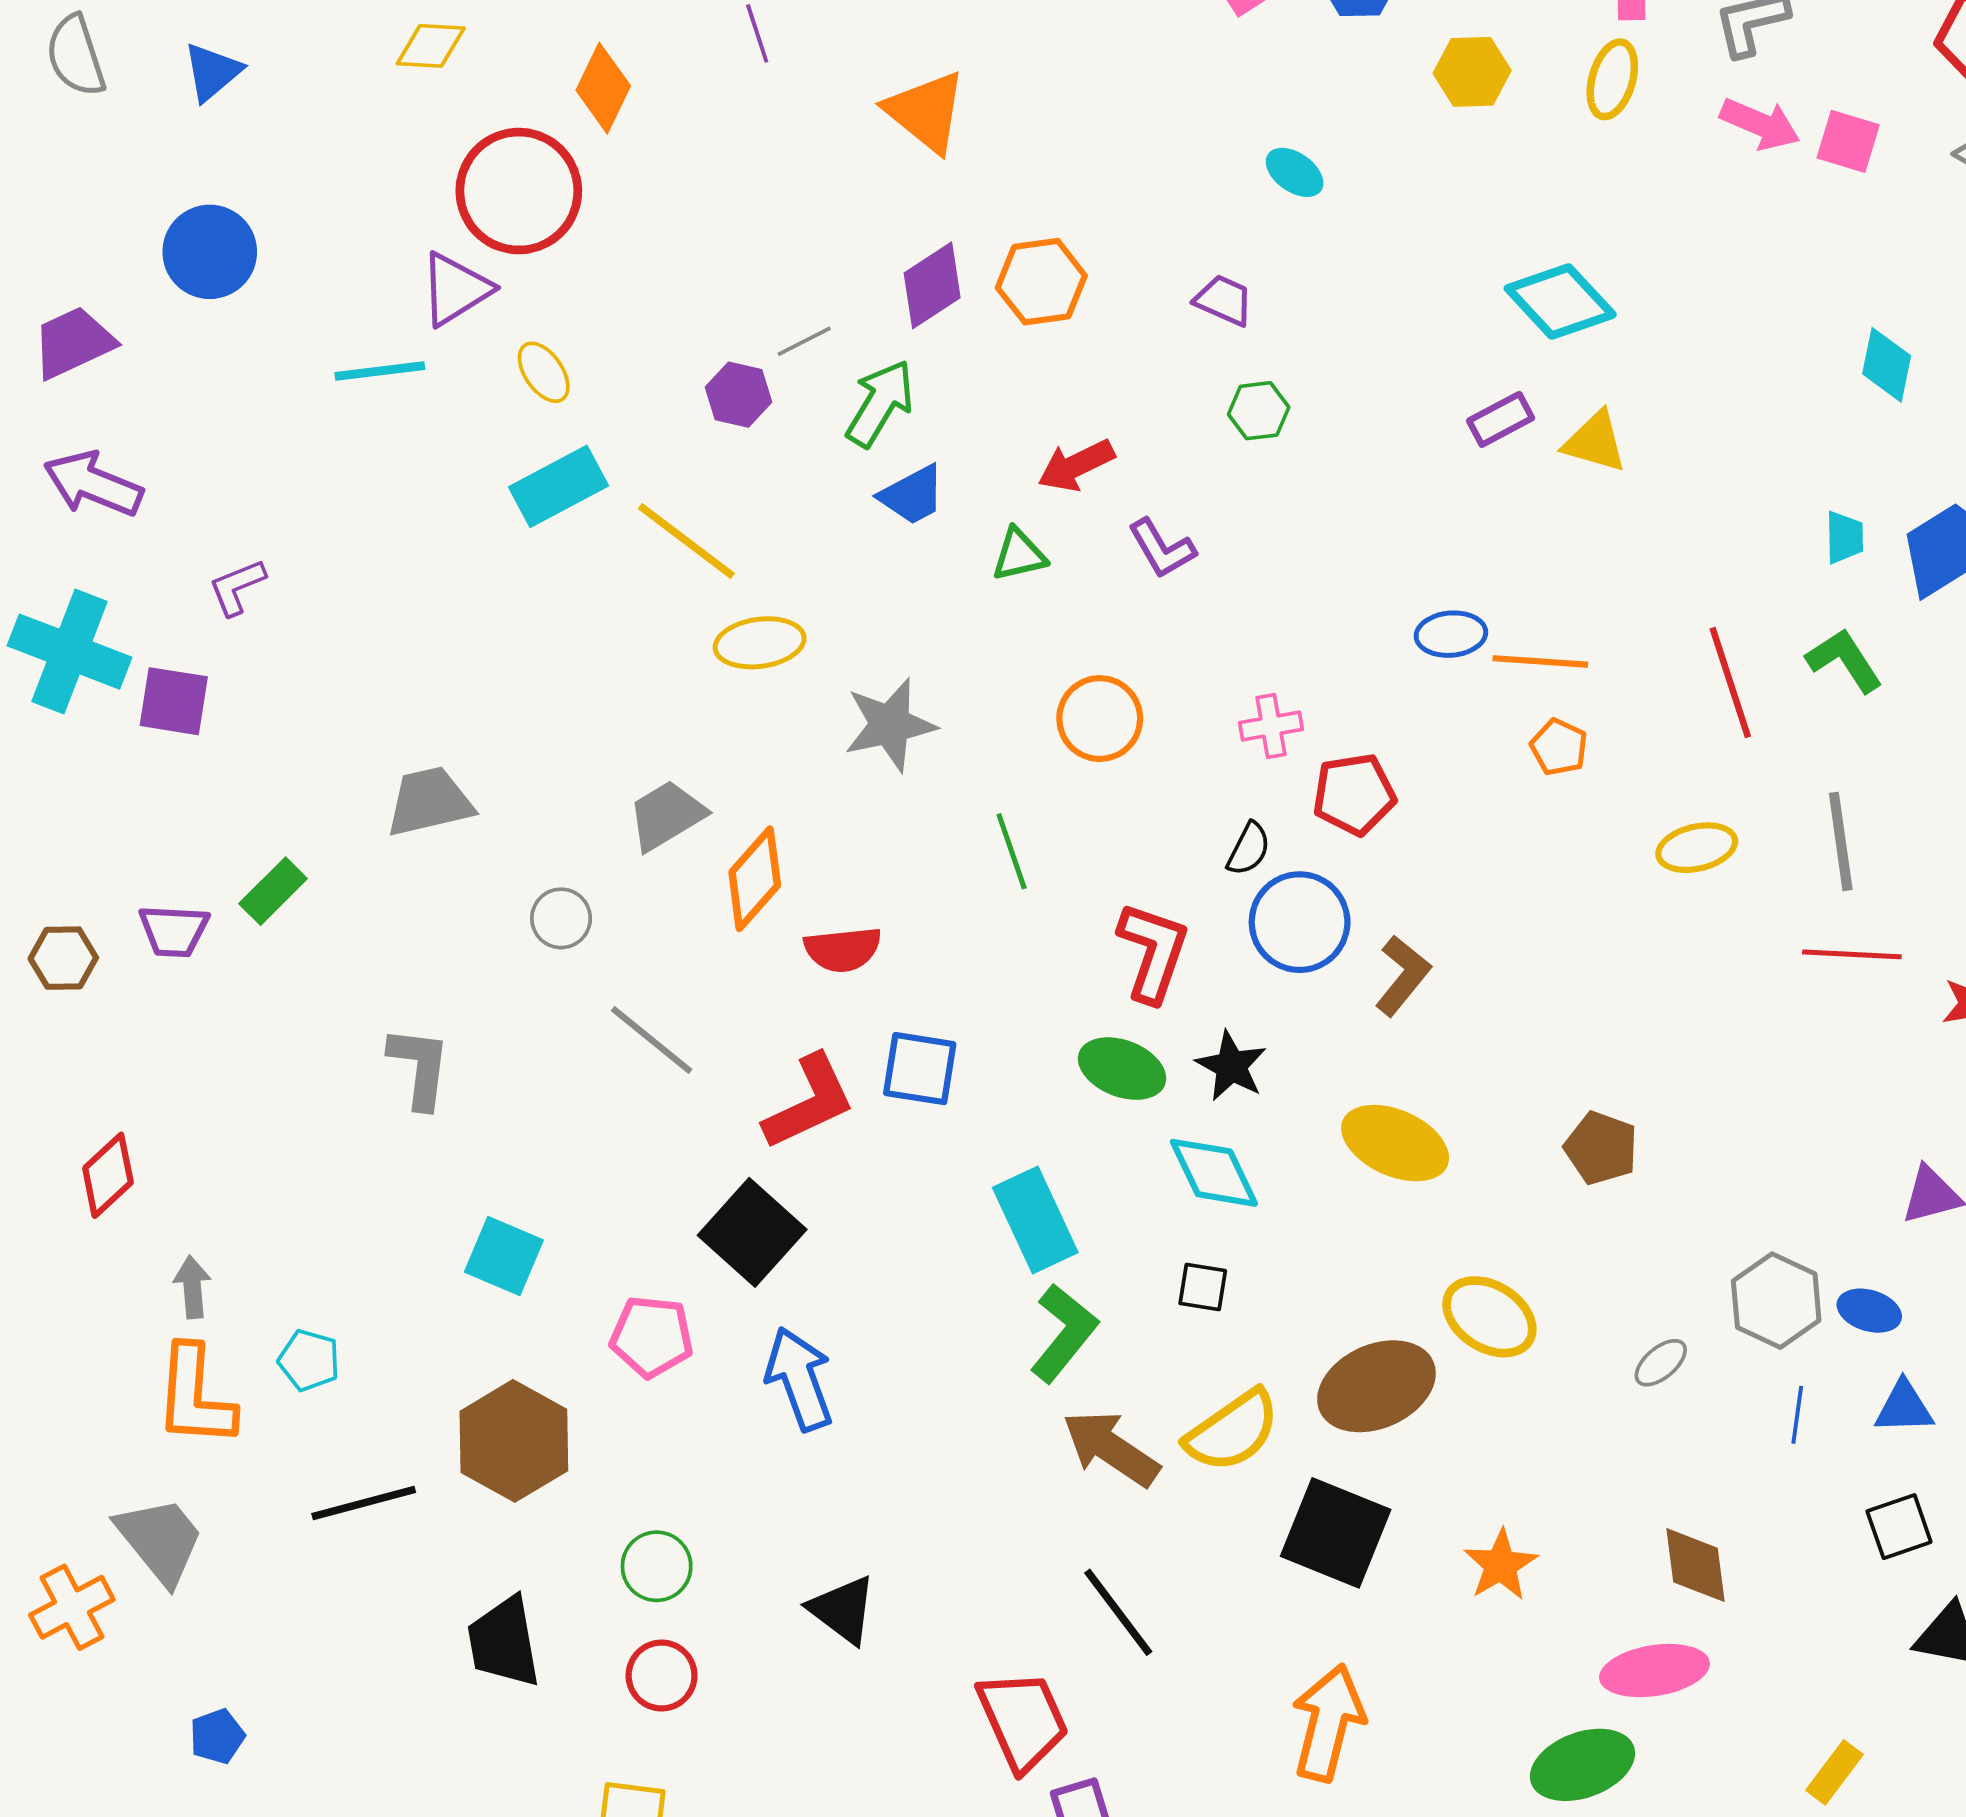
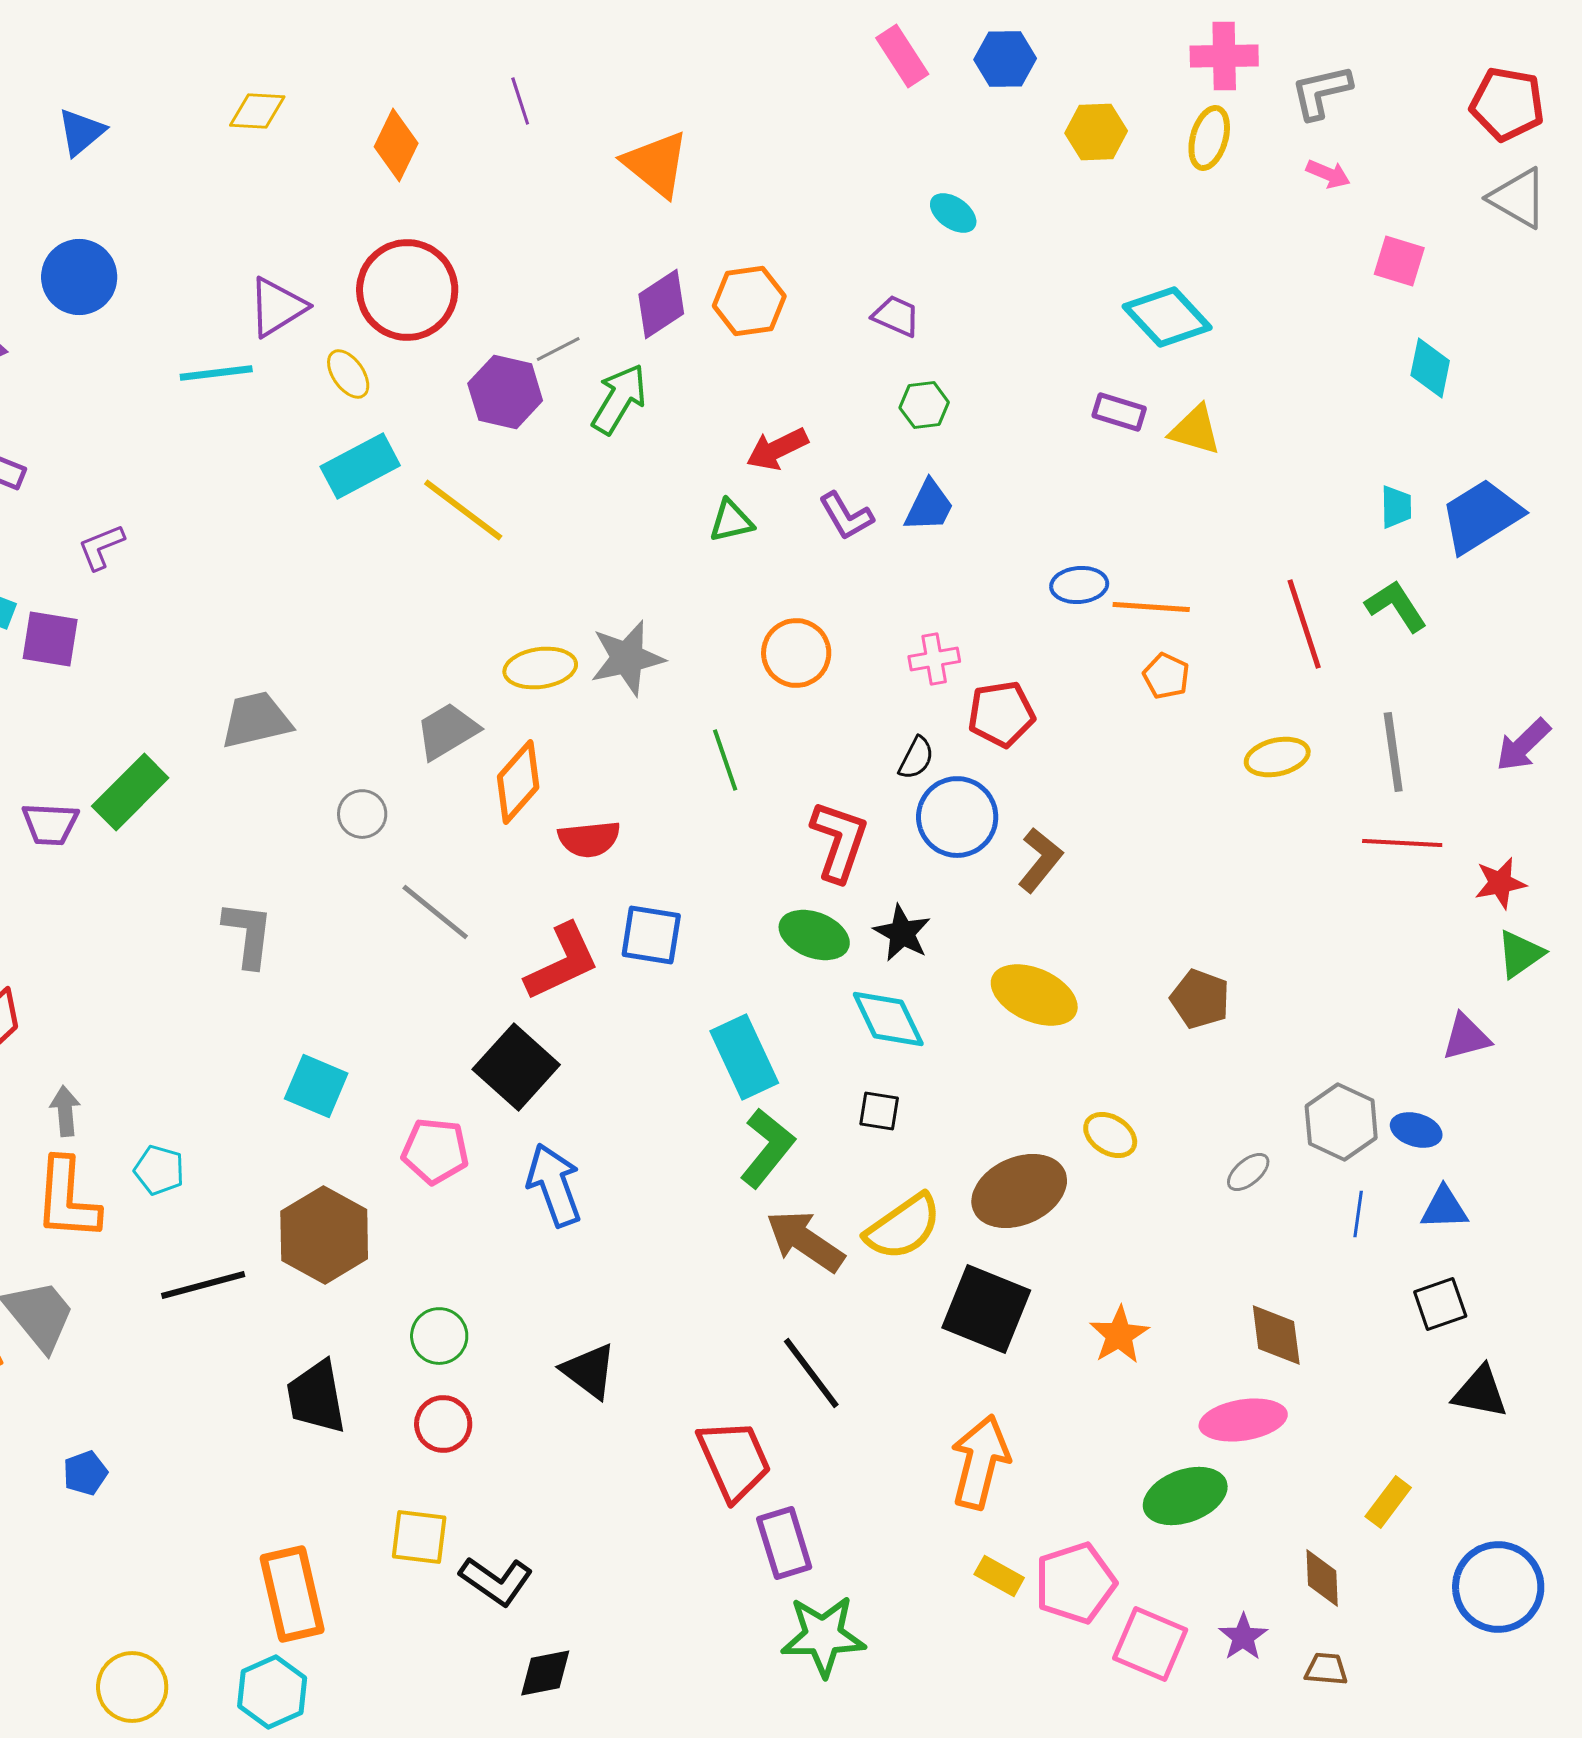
pink arrow: (1760, 124) -> (1328, 174), size x0.7
pink square: (1848, 141) -> (1399, 261), moved
red circle: (519, 191) -> (407, 290), moved
purple hexagon: (739, 395) -> (505, 392), size x1.4
purple rectangle: (1501, 419) -> (1119, 412), turned 45
blue trapezoid: (912, 495) -> (929, 506), moved, turned -36
yellow ellipse: (760, 643) -> (540, 668), moved
green rectangle: (273, 891) -> (130, 792), size x1.4
yellow ellipse: (1489, 1317) -> (1110, 1135), size x0.7

